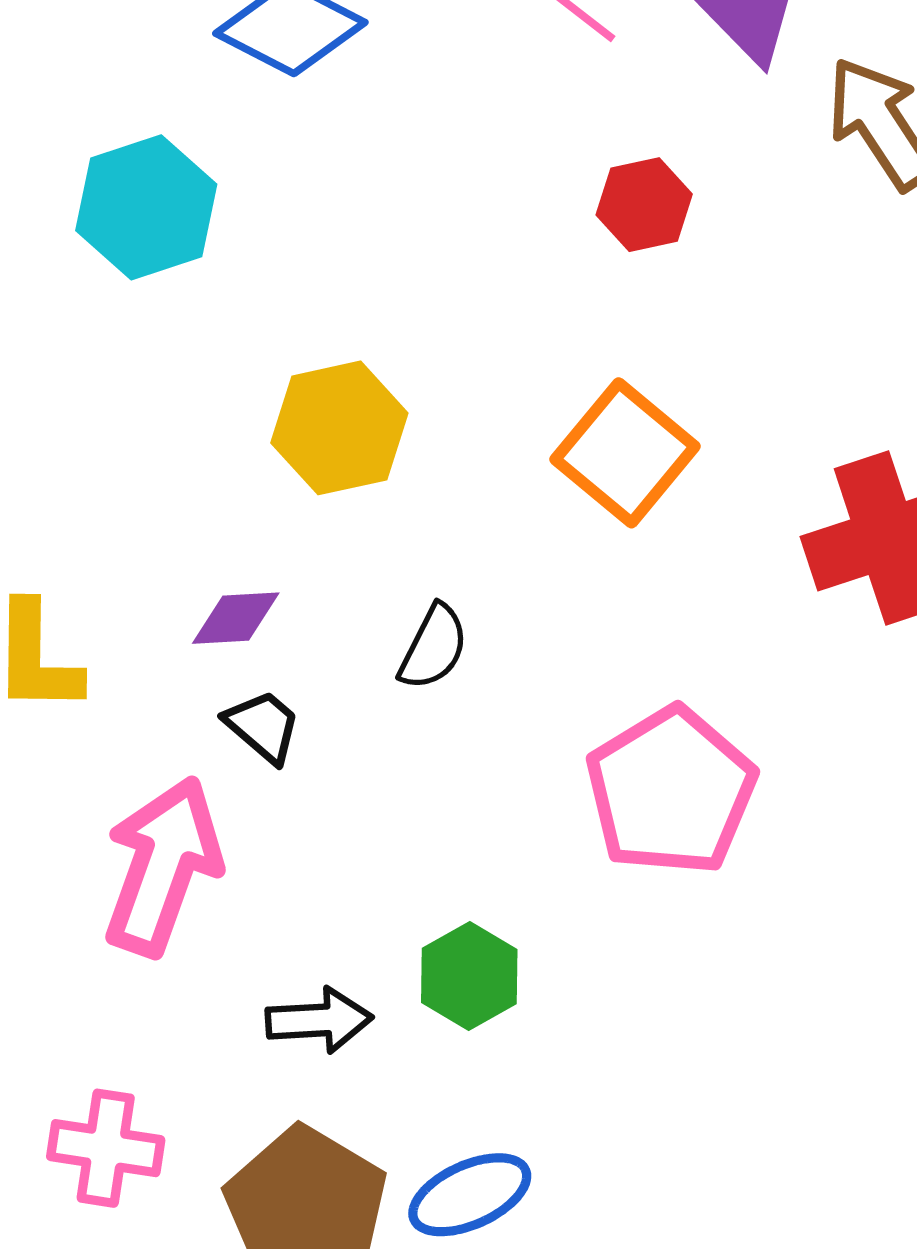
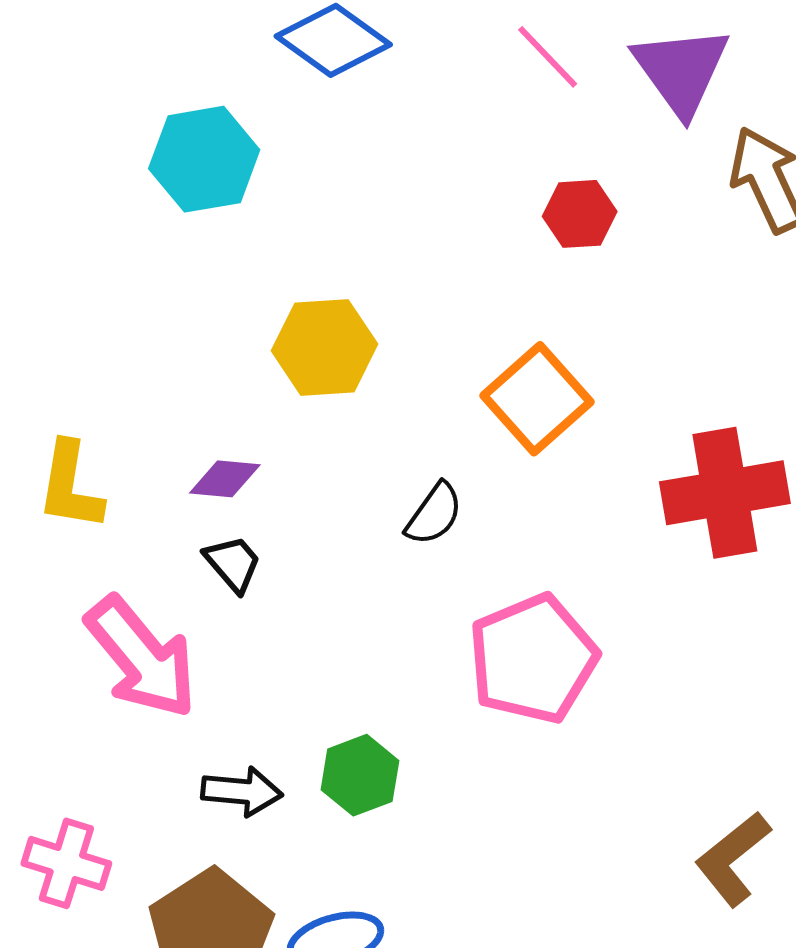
black semicircle: (433, 647) -> (434, 514), moved
pink arrow: (163, 866) -> (141, 657), turned 112

